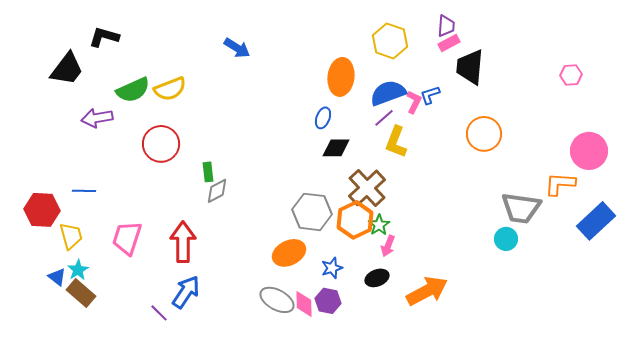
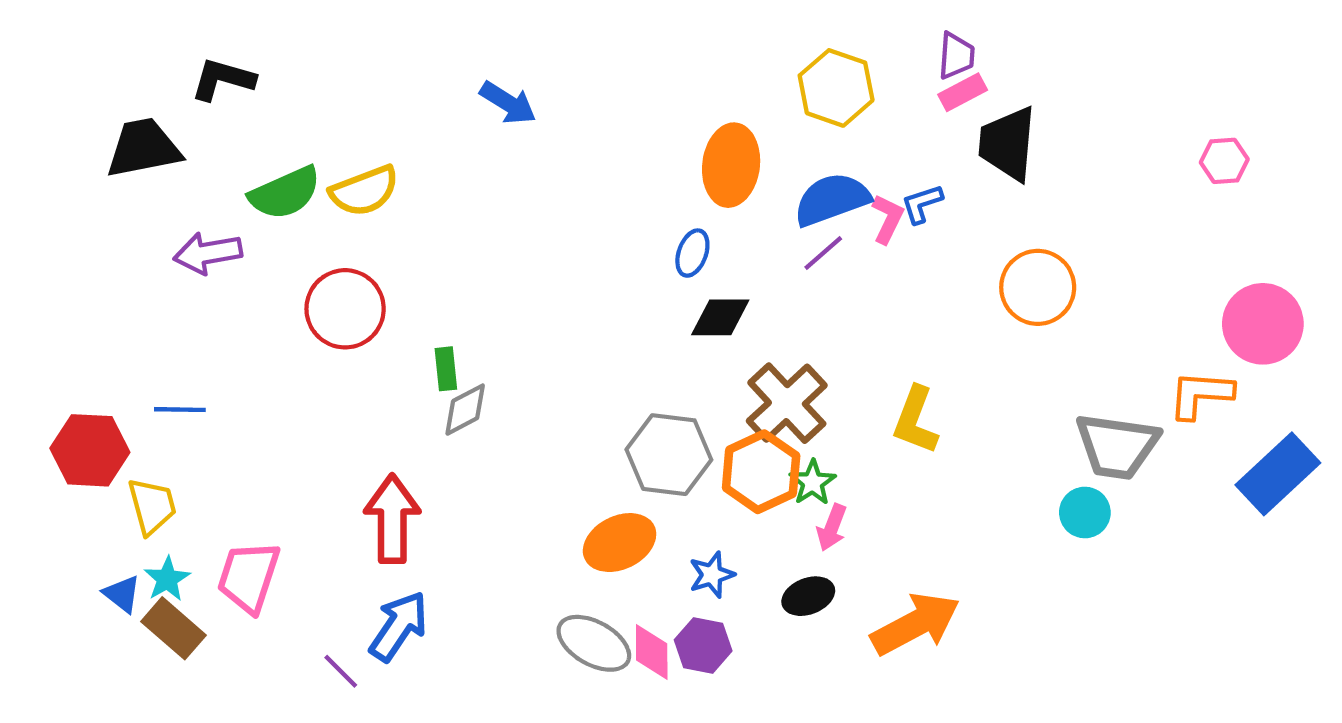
black trapezoid: (67, 69) -> (143, 148), turned -138
yellow L-shape: (396, 142) -> (915, 420), moved
pink trapezoid: (127, 238) -> (249, 577), moved

